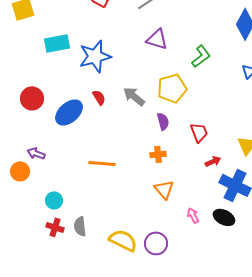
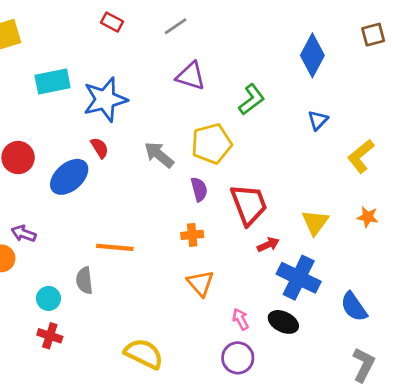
red semicircle: (99, 97) -> (100, 148), moved
red trapezoid: (199, 132) -> (249, 205), size x1.5
gray semicircle: (80, 226) -> (84, 281), moved
purple circle: (156, 243) -> (238, 358), moved

